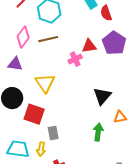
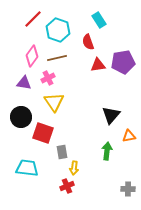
red semicircle: (106, 13) -> (88, 42), moved
purple pentagon: (114, 43) -> (123, 62), turned 30
pink cross: (75, 59) -> (48, 78), moved
yellow arrow: (41, 149) -> (74, 168), moved

